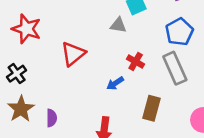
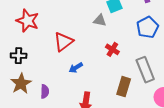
gray rectangle: (175, 68) -> (145, 70), moved
black cross: (17, 74) -> (19, 56), turned 35
blue arrow: (115, 83) -> (76, 68), moved

